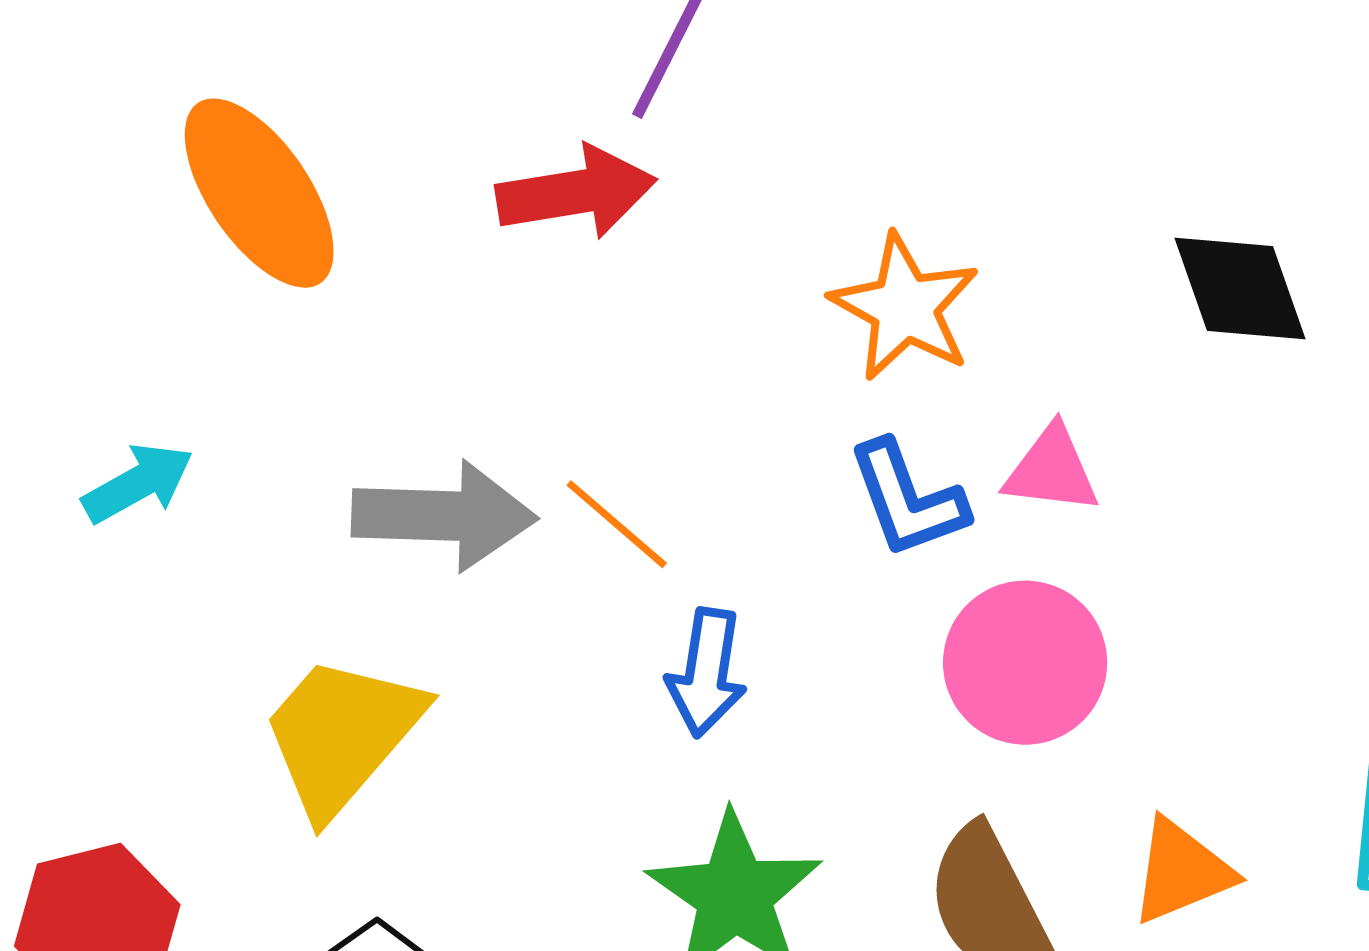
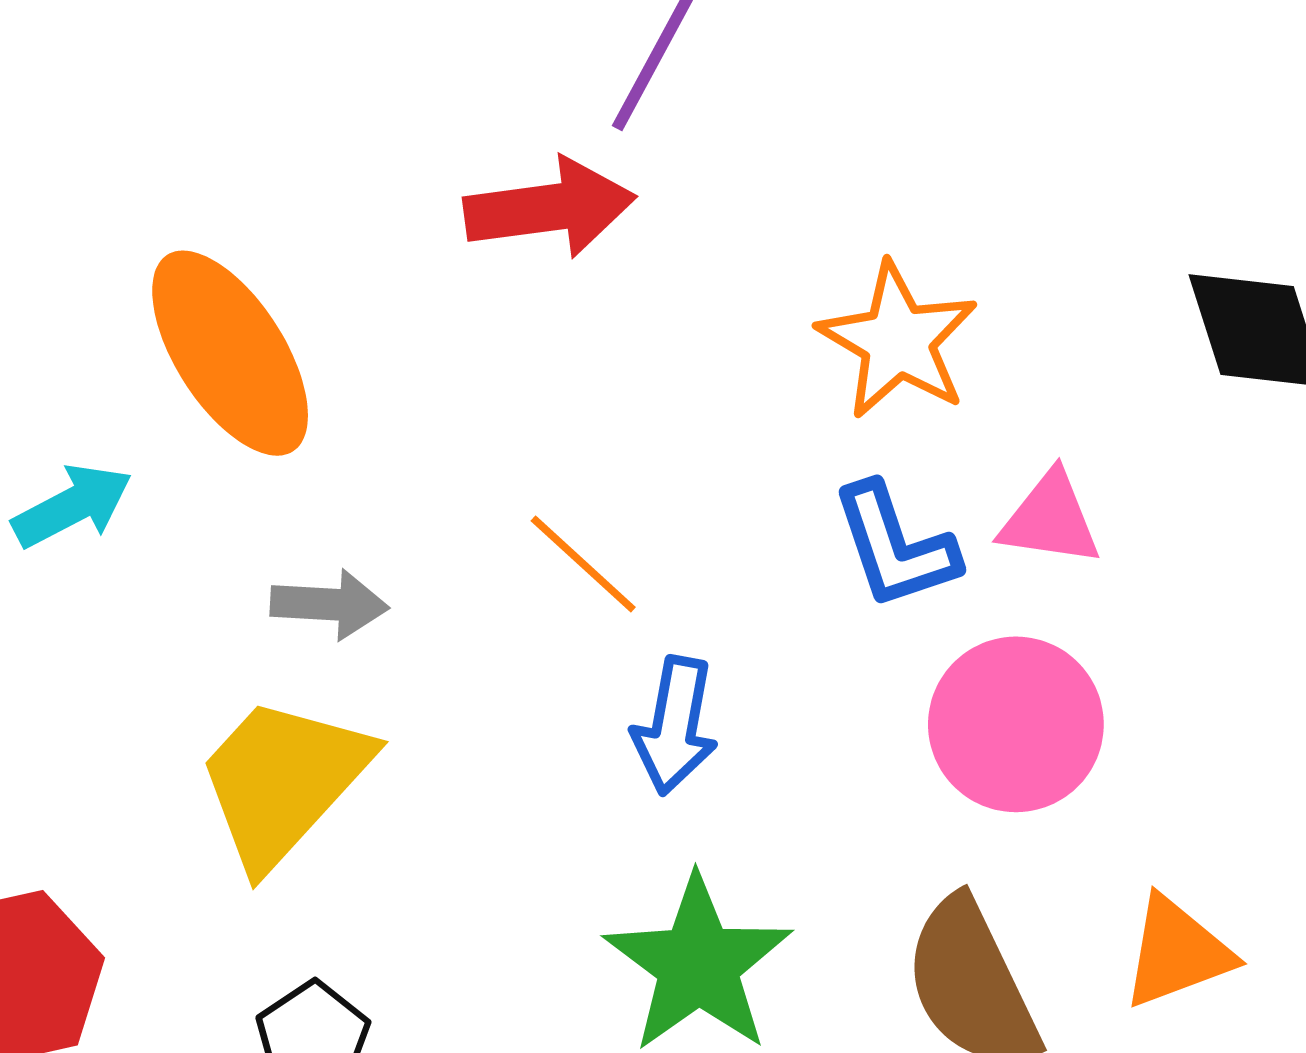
orange ellipse: (259, 193) -> (230, 353), moved
gray arrow: (444, 516) -> (329, 604), moved, size x0.6

